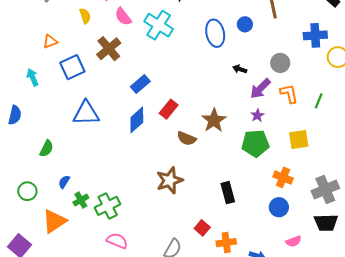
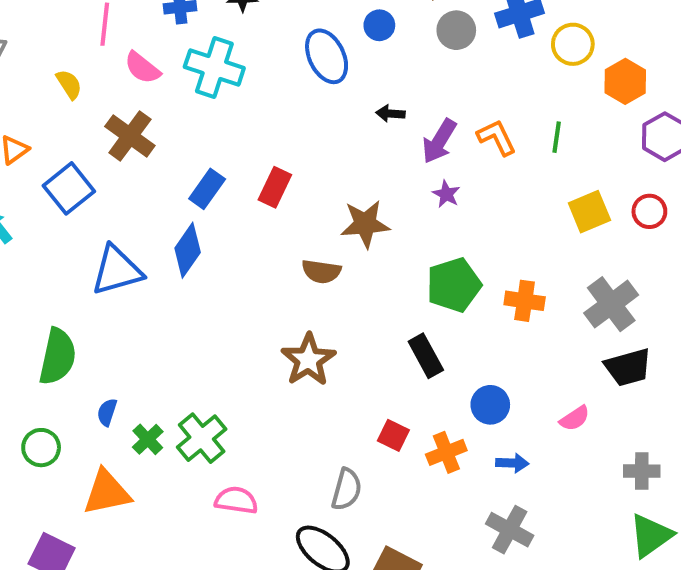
gray circle: (280, 63) -> (456, 30), moved
red rectangle: (169, 109) -> (275, 187), moved
blue diamond: (137, 120) -> (188, 250), moved
brown star: (214, 120) -> (365, 224), turned -30
yellow square: (299, 139) -> (589, 212), moved
green pentagon: (255, 143) -> (454, 285), moved
green semicircle: (47, 148) -> (58, 357), size x1.6
blue circle: (279, 207) -> (490, 405), moved
orange triangle: (54, 221) -> (107, 492), turned 36

